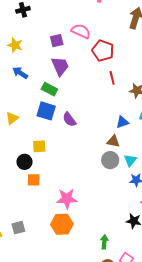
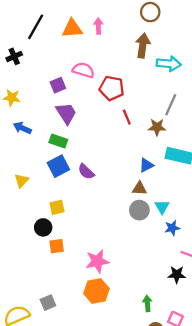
blue square: (46, 111) -> (58, 166), turned -36

